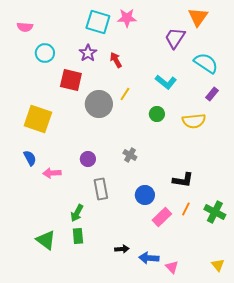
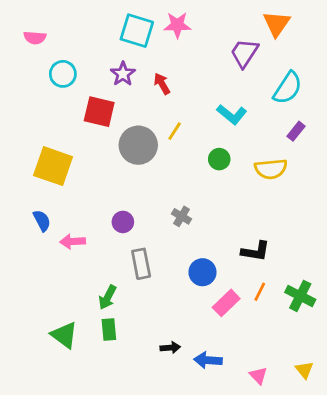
cyan semicircle: (206, 63) -> (288, 88), turned 90
pink triangle: (172, 267) -> (258, 376), moved

